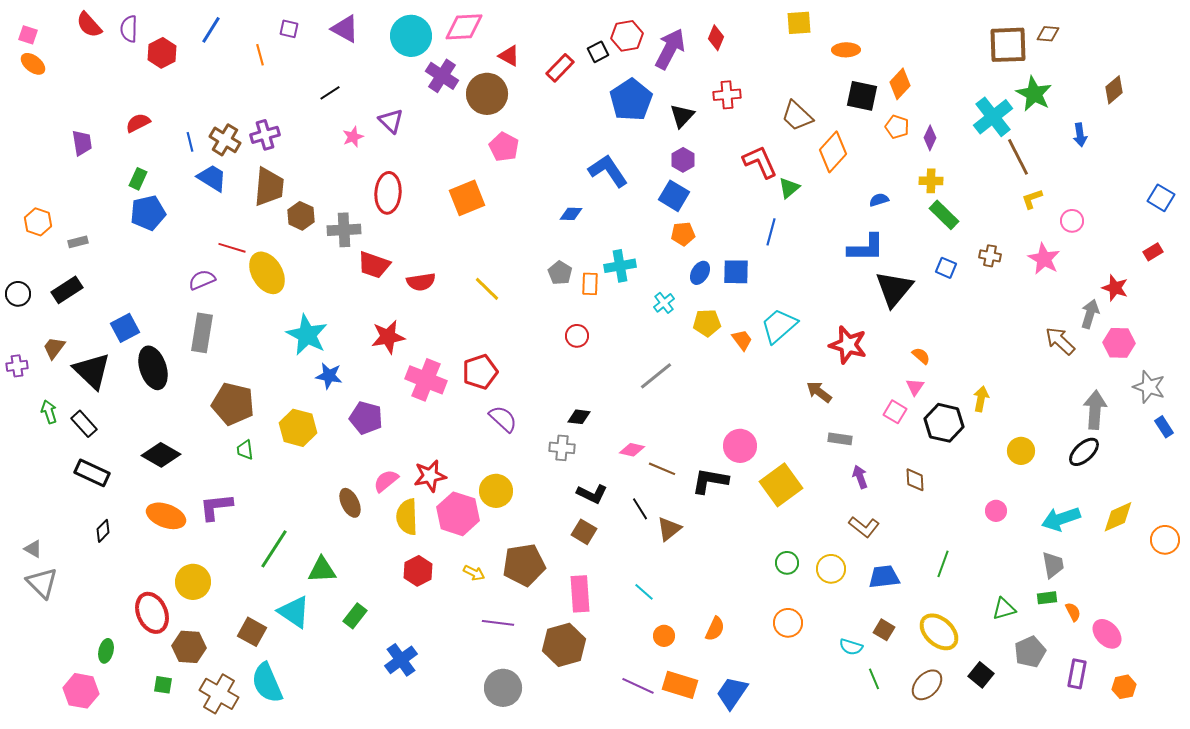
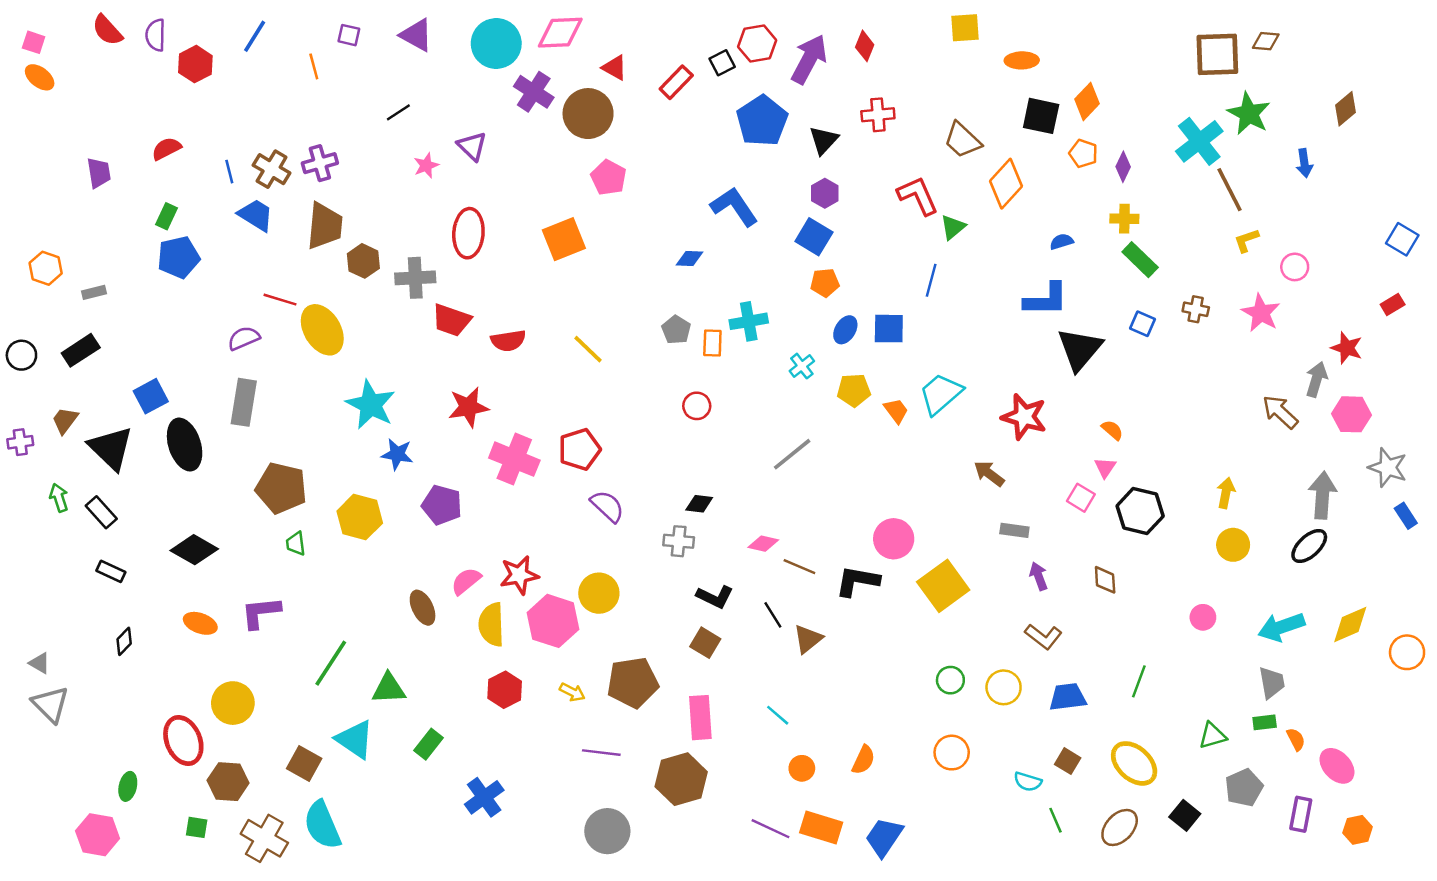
yellow arrow: (981, 399) -> (1226, 493), moved
black rectangle: (92, 473) -> (111, 571), size x0.7
orange ellipse: (166, 516) -> (200, 623), size x0.7

